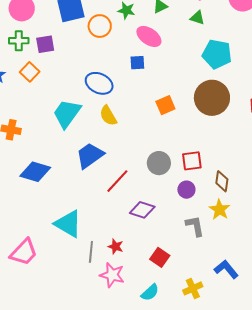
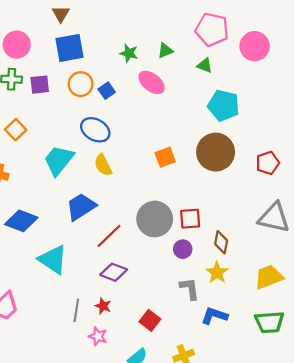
orange circle: (100, 26) -> (81, 84), moved
blue square: (137, 63) -> (107, 91), moved, turned -35
orange square: (30, 72) -> (16, 130), moved
gray circle: (159, 163) -> (155, 219), size x1.4
purple diamond: (142, 210) -> (114, 272), moved
cyan triangle: (68, 224) -> (53, 259), moved
blue L-shape: (226, 269) -> (214, 316), moved, turned -35
pink star: (112, 275) -> (98, 336), size x0.7

